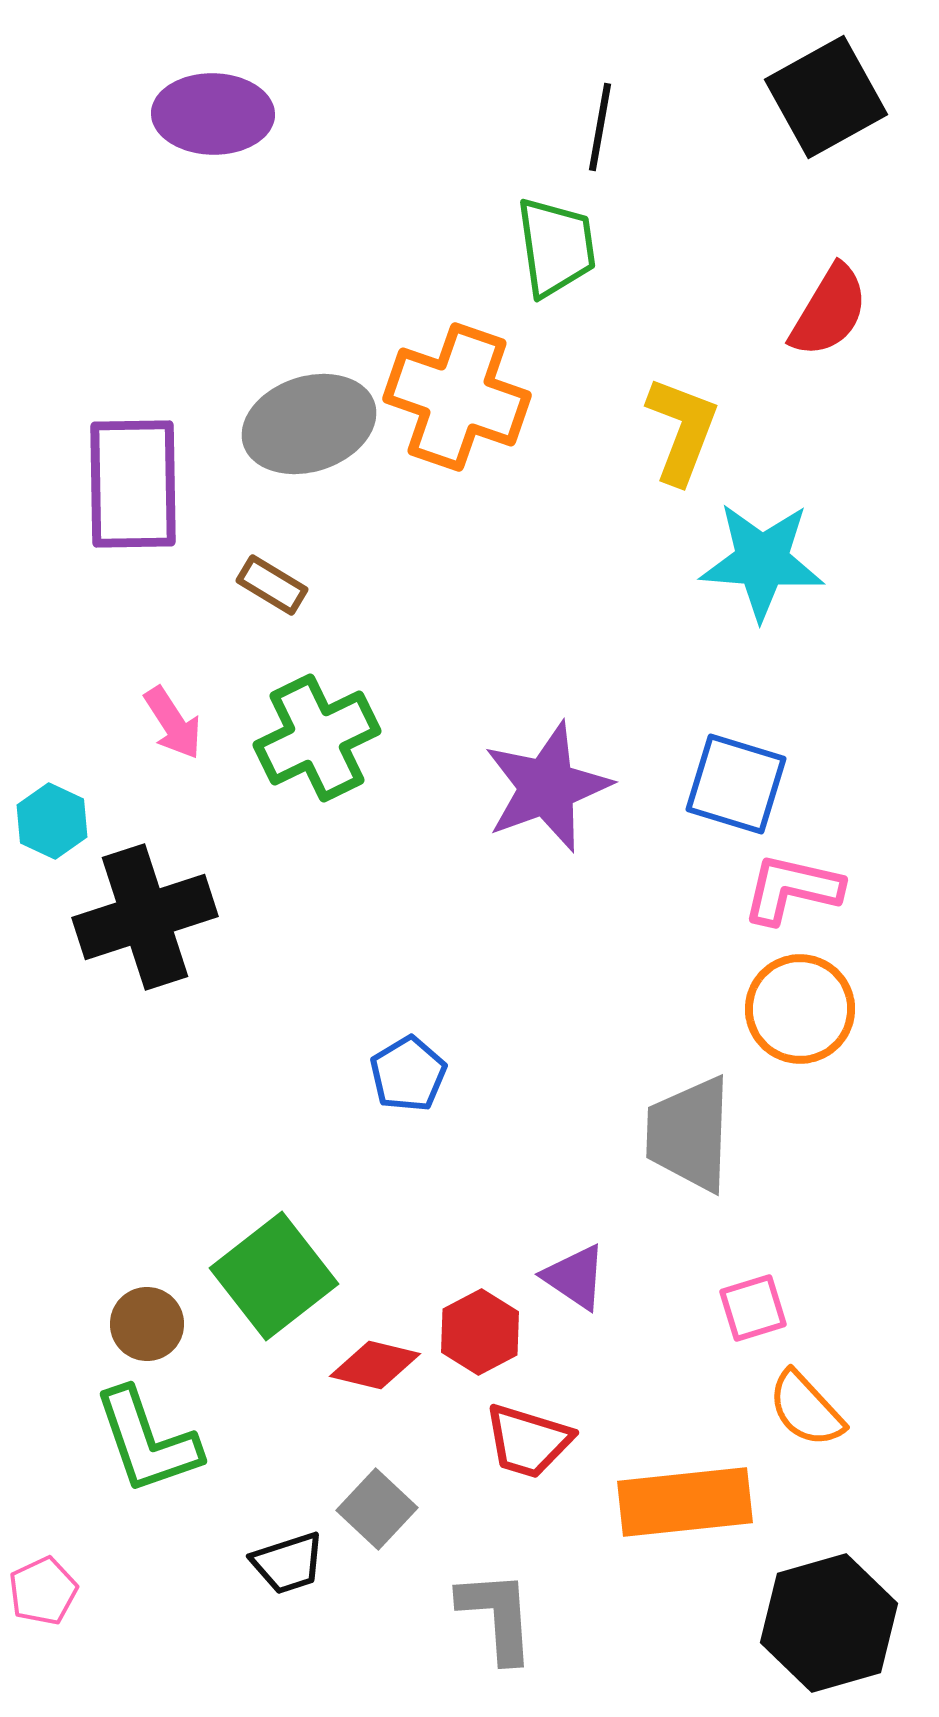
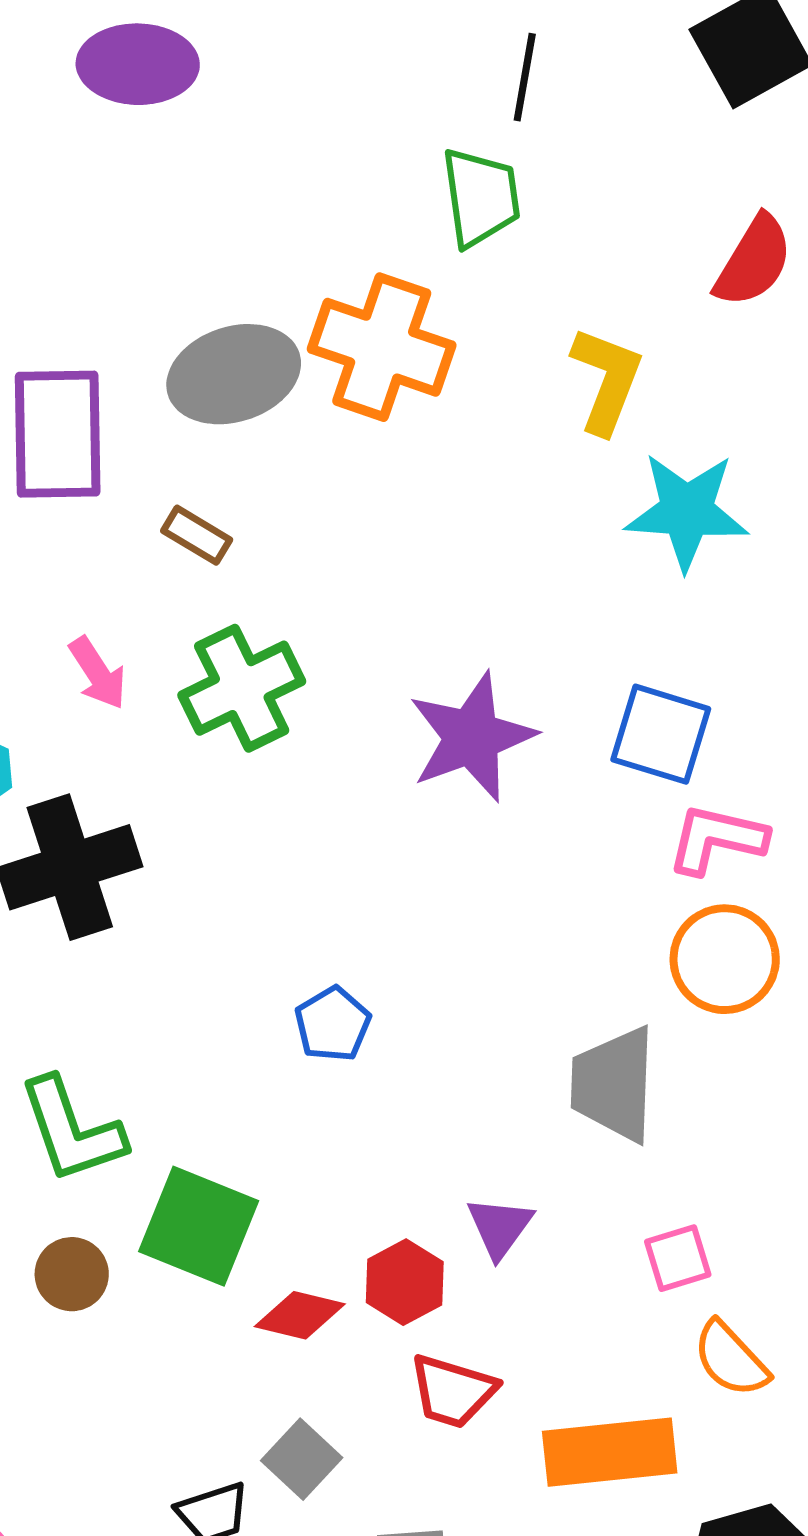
green square: (274, 1276) -> (199, 1226), turned -30
purple triangle: (575, 1277) -> (500, 1227), turned 32
green L-shape: (147, 1441) -> (72, 1130), moved

